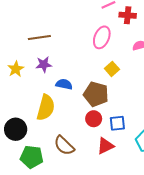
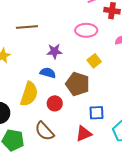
pink ellipse: (102, 37) -> (86, 30), turned 65
purple star: (44, 64) -> (54, 51), moved
red circle: (94, 119) -> (55, 103), moved

